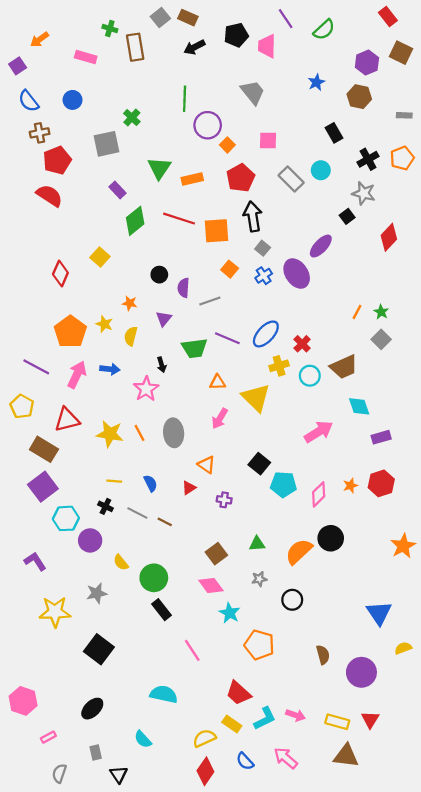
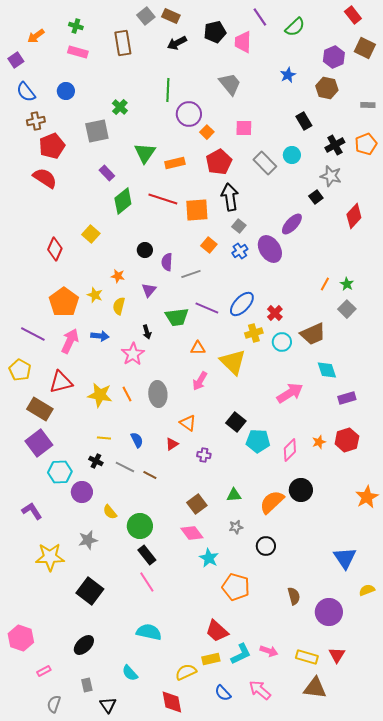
green cross: (110, 29) -> (76, 26), moved
pink line: (192, 650) -> (147, 582), moved
yellow rectangle: (232, 724) -> (211, 659), turned -48
red diamond: (205, 771) -> (172, 702), moved, turned -45

